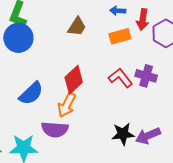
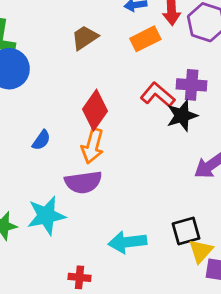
brown trapezoid: (77, 27) -> (85, 38), turned -145
blue semicircle: (31, 93) -> (41, 140), size x0.6
black star: (123, 134) -> (182, 116), moved

